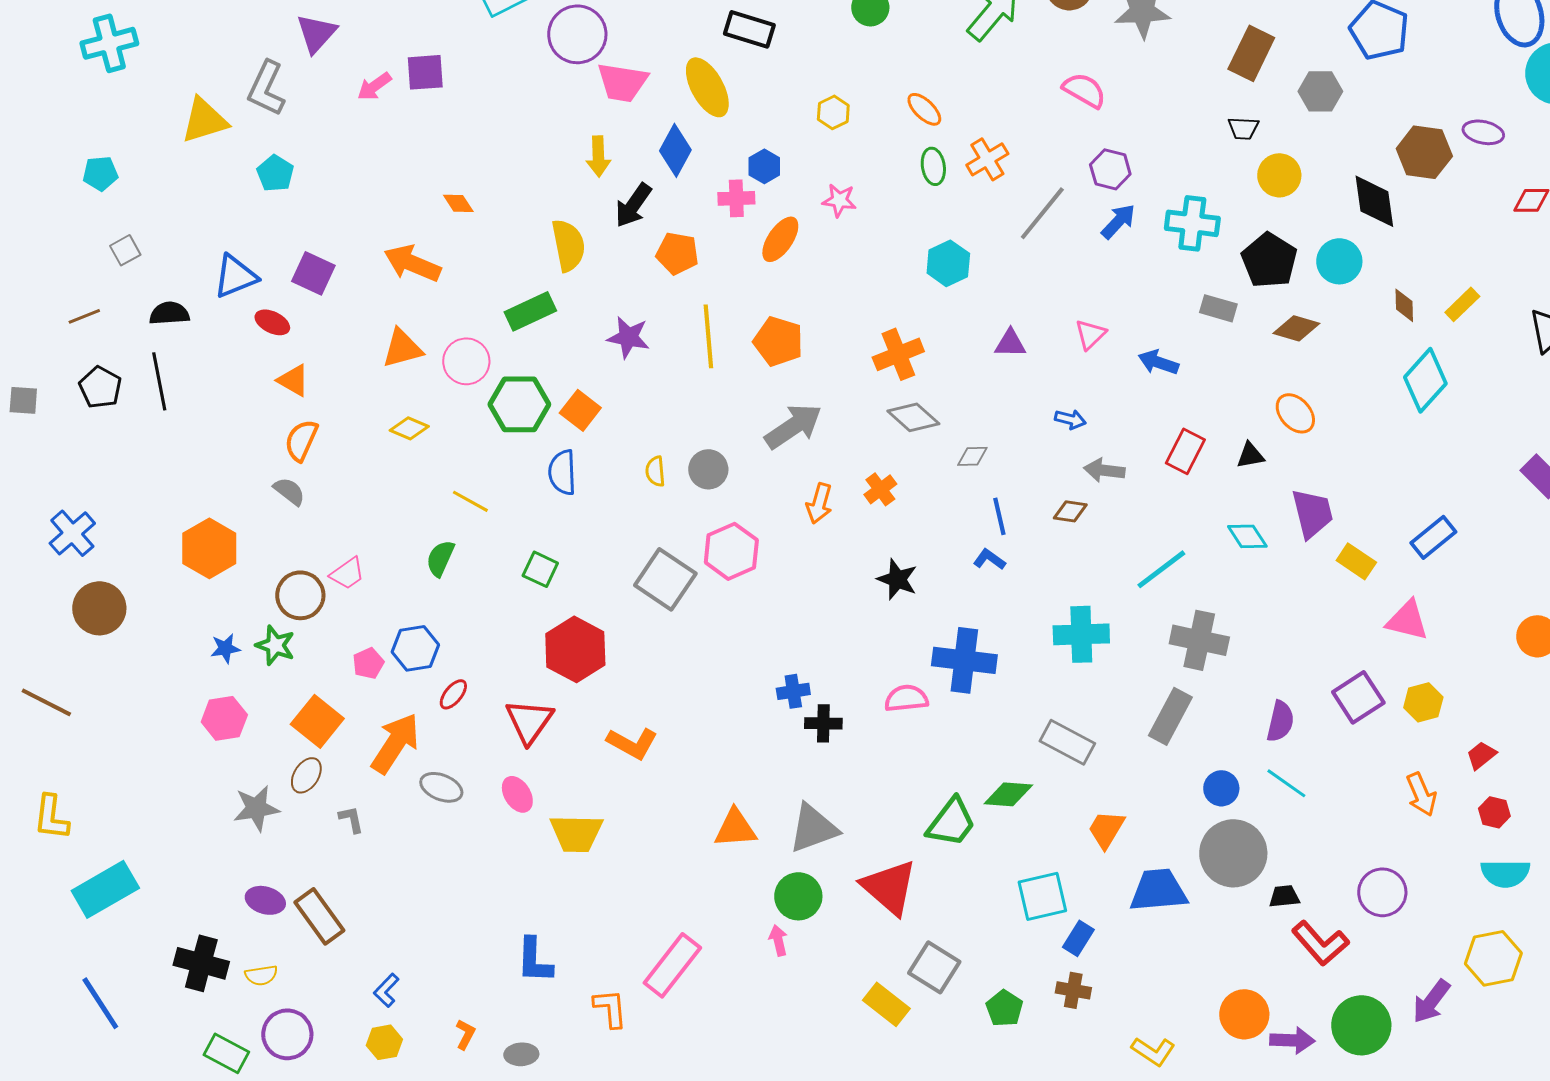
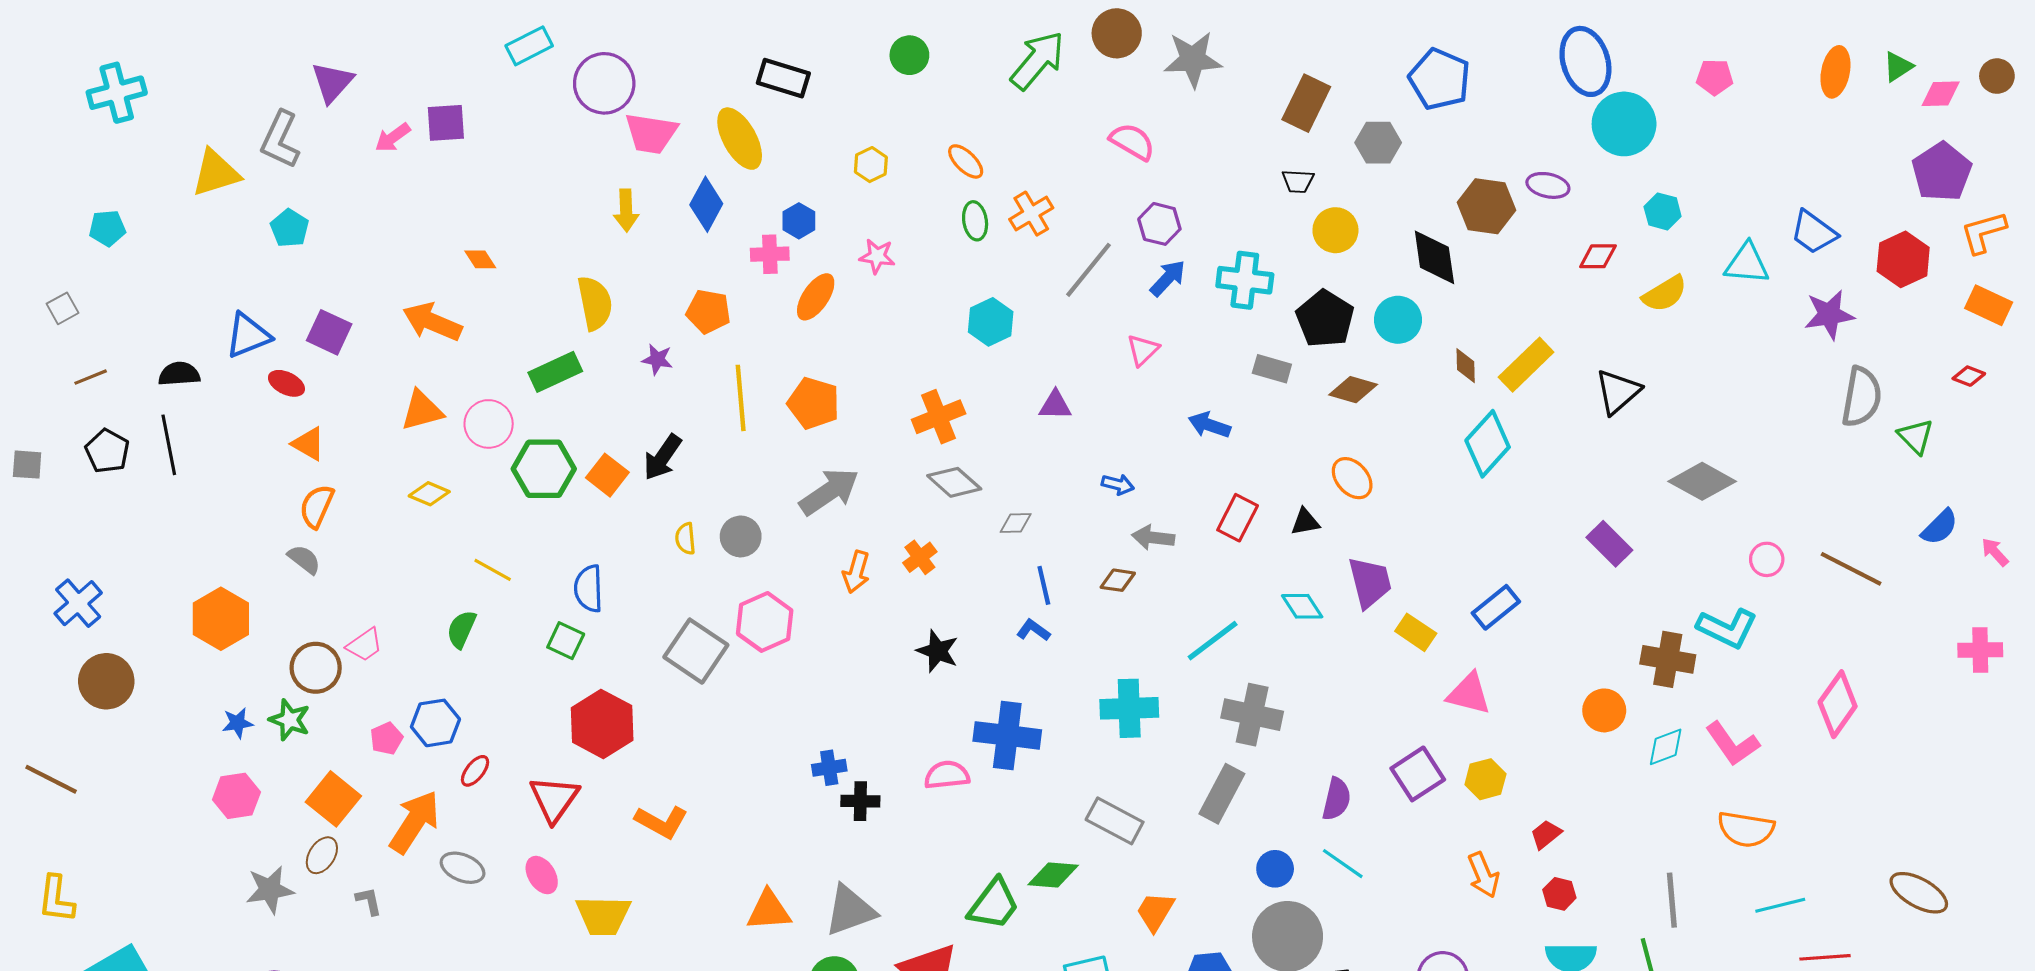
black arrow: (633, 205) -> (663, 457), moved
gray square: (125, 250) -> (63, 308), moved
yellow rectangle: (1462, 304) -> (1526, 365), size x1.5
pink triangle: (1090, 334) -> (1143, 350), moved
purple star: (628, 337) -> (657, 359), moved, size x0.7
blue semicircle: (562, 472) -> (589, 589), moved

